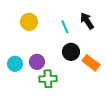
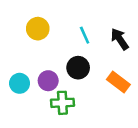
black arrow: (87, 21) -> (120, 39), moved
black circle: (71, 52) -> (78, 68), moved

